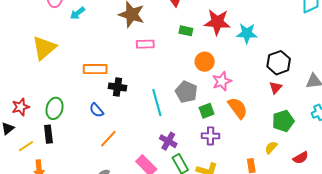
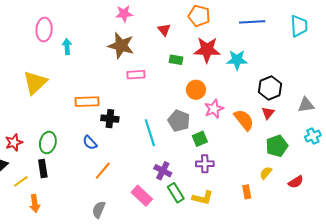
cyan arrow: (78, 13) -> (67, 47), turned 126
orange semicircle: (238, 108) -> (244, 120), moved

